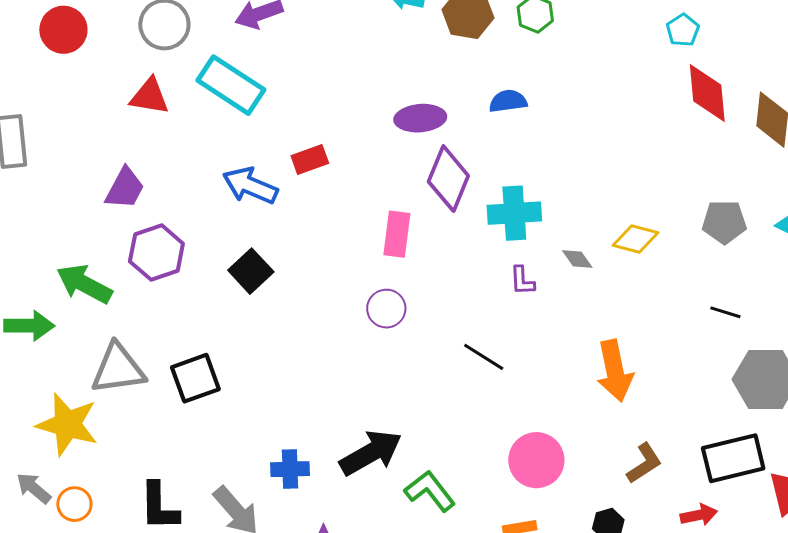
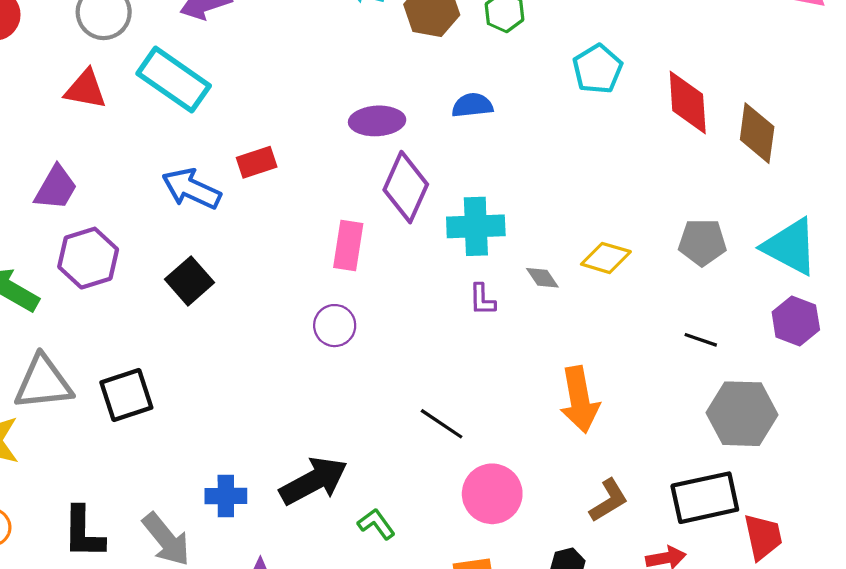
cyan pentagon: (683, 30) -> (597, 69), moved, size x1.4
black line: (484, 357) -> (442, 424), moved
green L-shape: (430, 491) -> (376, 524), size x0.7

